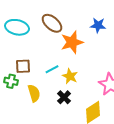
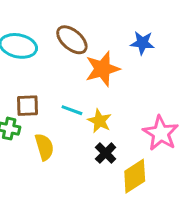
cyan line: (52, 69) -> (72, 110), turned 48
black cross: (64, 97) -> (106, 153), moved

